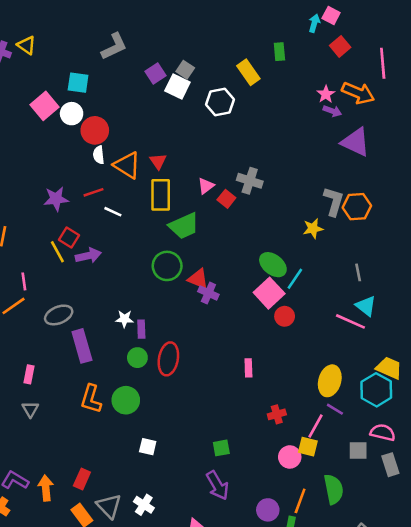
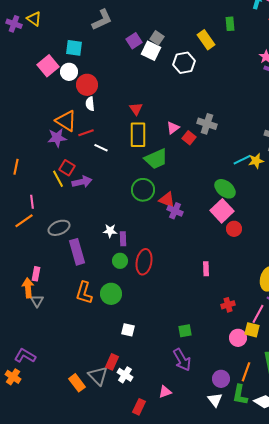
orange triangle: (127, 165) -> (66, 121), moved
cyan line: (295, 279) -> (242, 160), moved, turned 30
red rectangle: (82, 479) -> (112, 362), moved
orange arrow: (46, 488) -> (28, 288), moved

